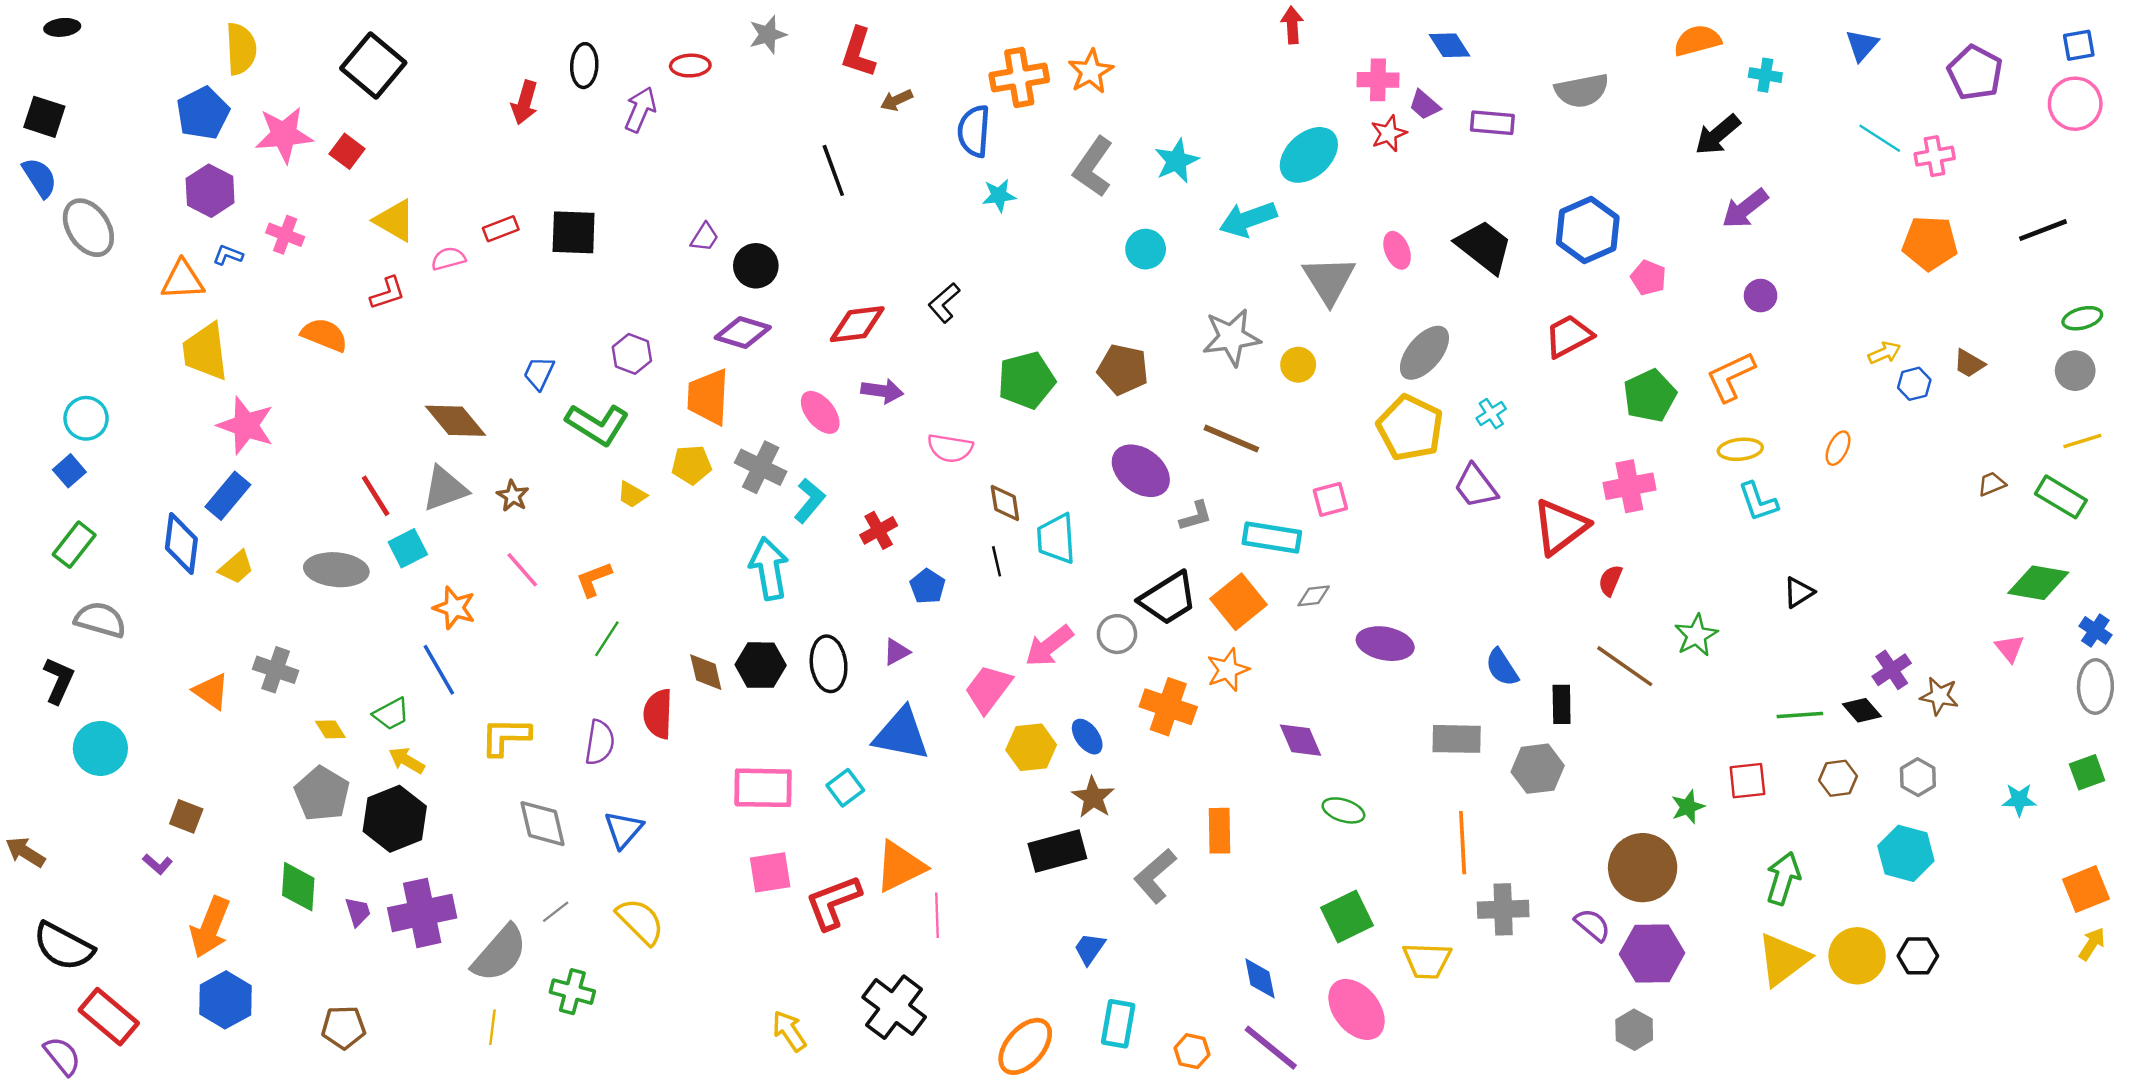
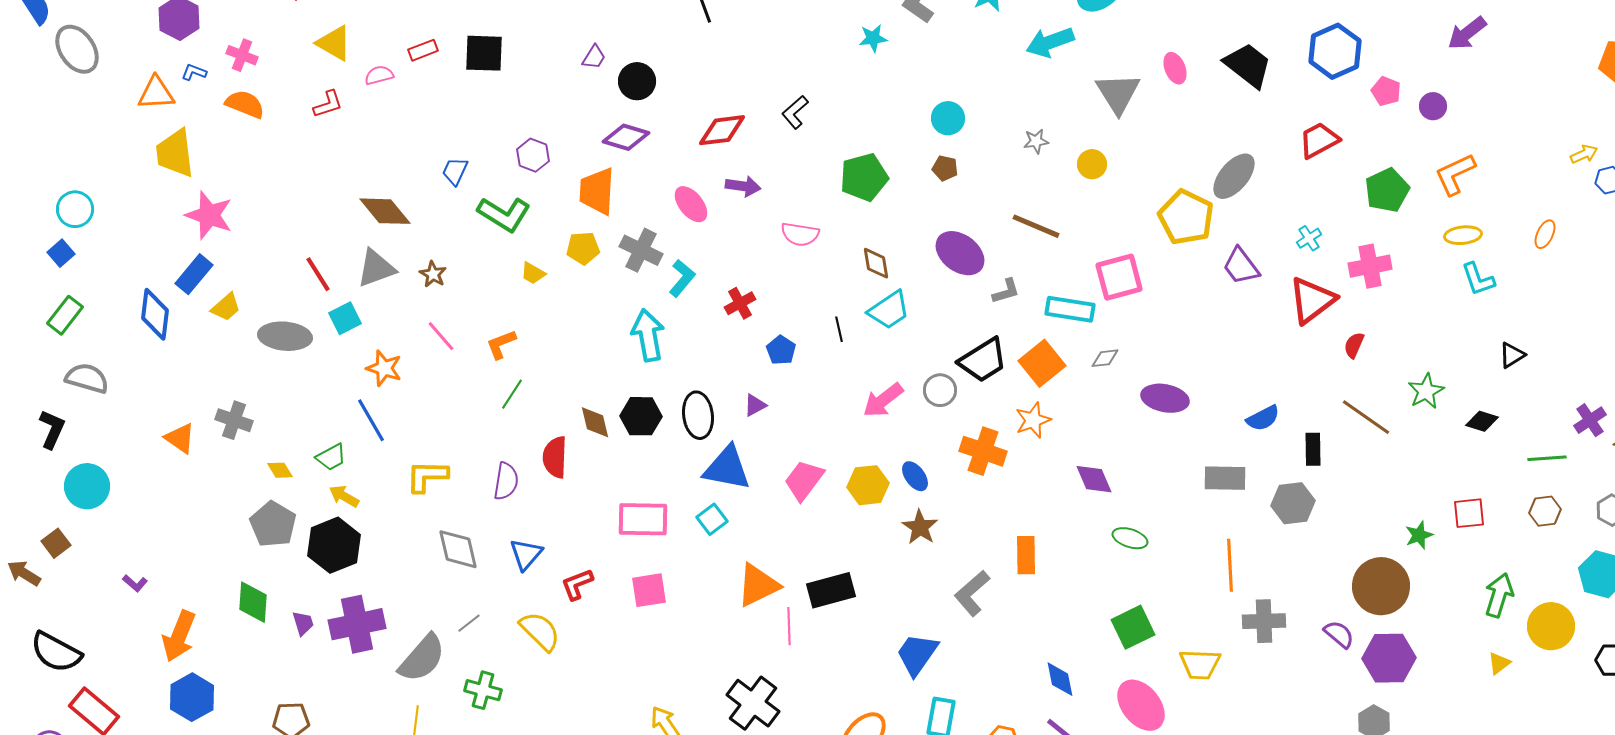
cyan star: (999, 195) -> (873, 38), moved
cyan circle: (1146, 249) -> (948, 118), moved
purple circle: (1761, 296) -> (1433, 106), moved
orange semicircle: (324, 335) -> (245, 104), moved
gray star: (1231, 337) -> (1036, 141), size x0.5
gray ellipse: (1424, 353) -> (1234, 176), moved
brown pentagon: (1123, 369) -> (945, 168), size x0.6
cyan cross: (1491, 414) -> (1309, 238), moved
pink square: (1330, 499) -> (1119, 277), size x1.6
brown diamond: (1005, 503) -> (876, 263), moved
cyan trapezoid: (1056, 539) -> (889, 310), turned -120
yellow trapezoid: (236, 567) -> (226, 307), moved
blue semicircle: (1502, 667) -> (1263, 418), turned -84
pink trapezoid: (988, 689) -> (804, 480), moved
black diamond: (1862, 710) -> (1482, 421), moved, turned -32
green line: (1800, 715) -> (1547, 458), moved
blue triangle: (901, 734) -> (727, 468), moved
brown square: (186, 816) -> (56, 543), moved, turned 32
black rectangle: (1057, 851) -> (831, 590), moved
red L-shape: (833, 902) -> (577, 584), moved, size x0.7
blue trapezoid: (1090, 949) -> (917, 654), size x1.6
yellow circle: (1857, 956) -> (1551, 626), moved
yellow triangle: (1783, 959) -> (1499, 663), size x0.5

